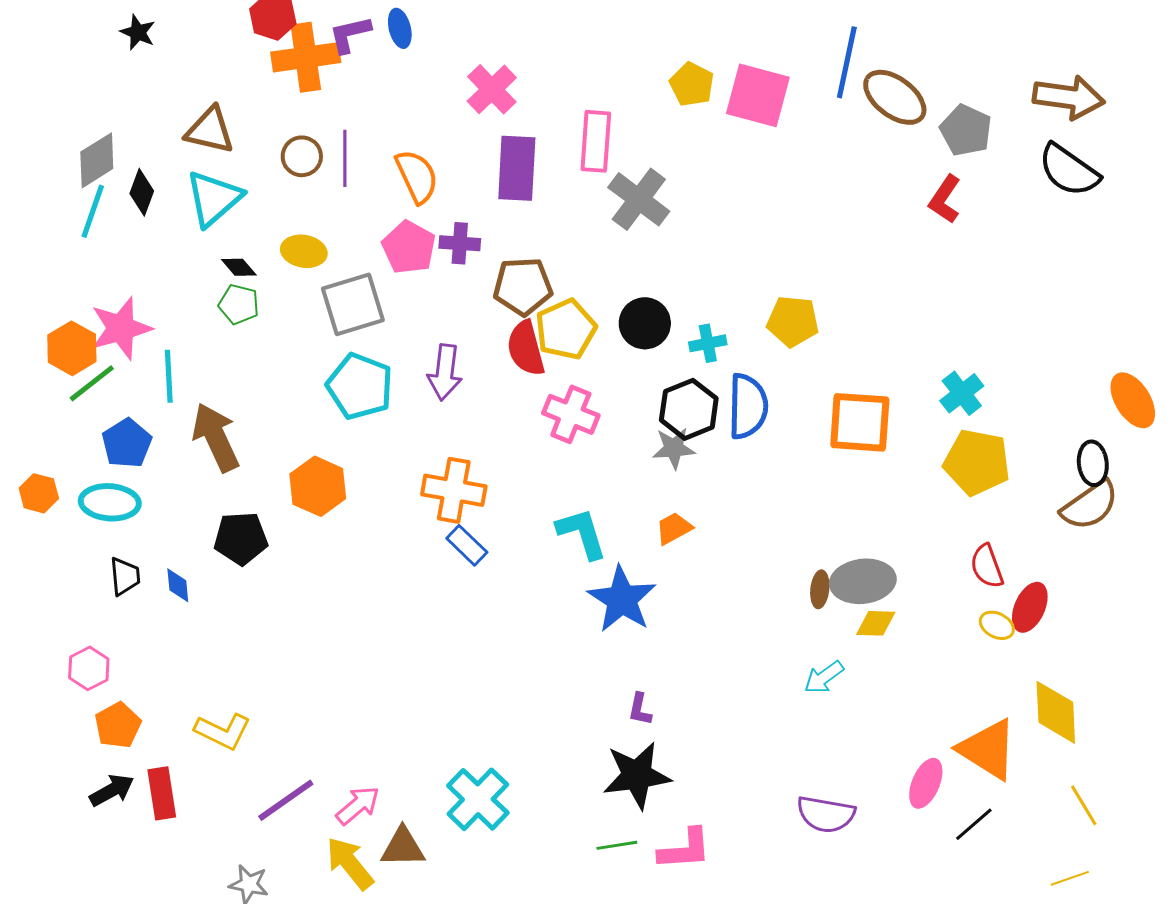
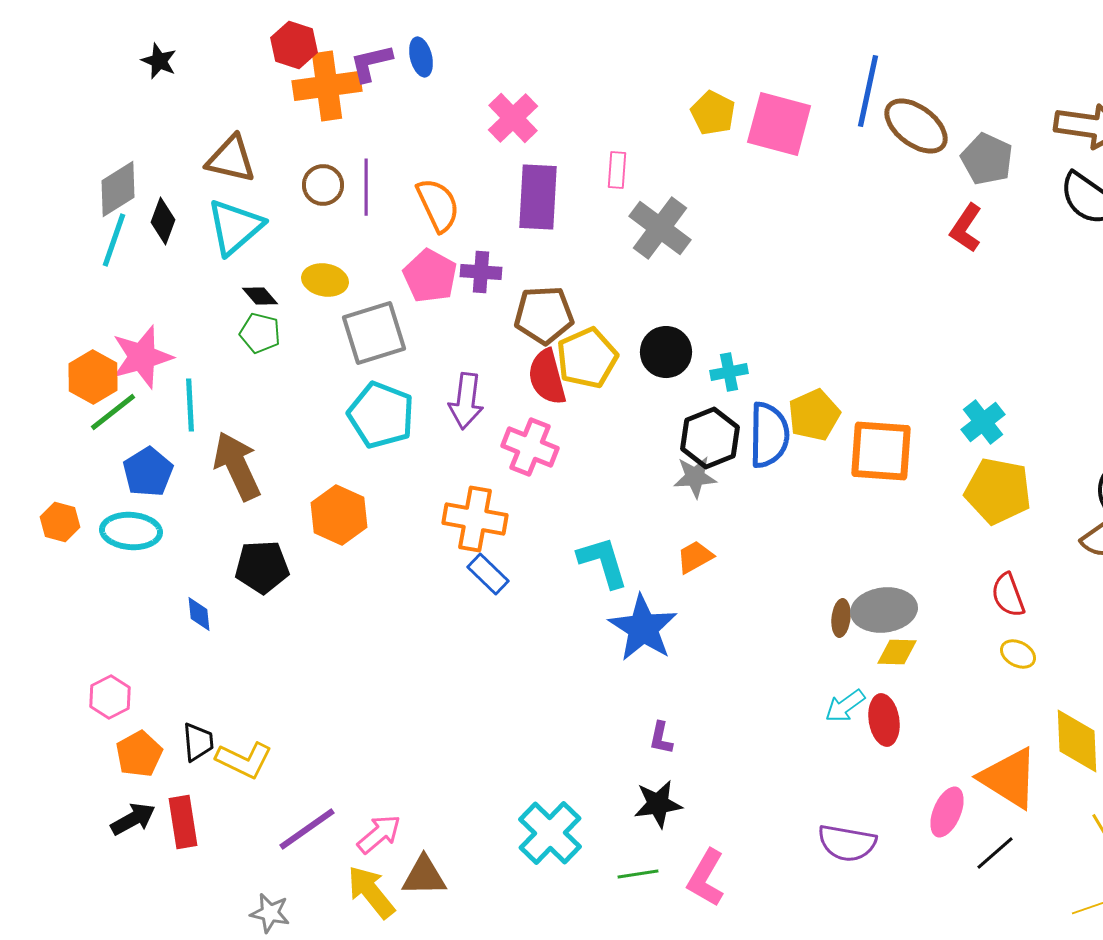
pink rectangle: (596, 141) -> (617, 170), size x0.6
yellow pentagon: (793, 321) -> (814, 415), moved, turned -30
pink cross: (571, 414) -> (530, 447), moved
black trapezoid: (125, 576) -> (198, 742), moved
red ellipse: (1030, 607) -> (884, 720), moved, turned -33
black star: (637, 775) -> (658, 804), size x0.7
cyan cross: (478, 799) -> (550, 833), moved
pink L-shape: (685, 849) -> (706, 878), turned 124

